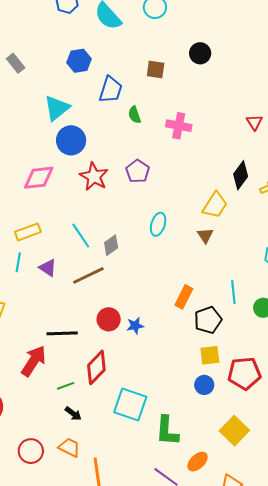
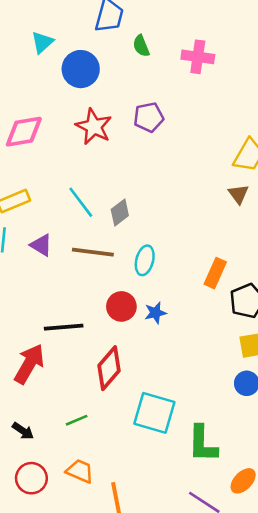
cyan triangle: (57, 108) -> (42, 42), size x0.7
blue circle: (71, 140) -> (81, 69), moved
purple pentagon: (138, 171) -> (149, 117), turned 30
cyan ellipse: (158, 224) -> (145, 260), moved
brown line: (88, 275) -> (93, 252), turned 36
green line: (66, 386) -> (77, 420), moved
black arrow: (73, 414) -> (23, 431), moved

